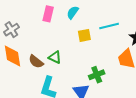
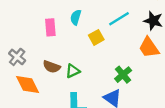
green triangle: (55, 57) -> (73, 71), turned -32
brown semicircle: (36, 62) -> (52, 67), moved

